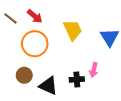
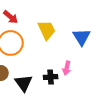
black triangle: (48, 86) -> (24, 83), turned 30

